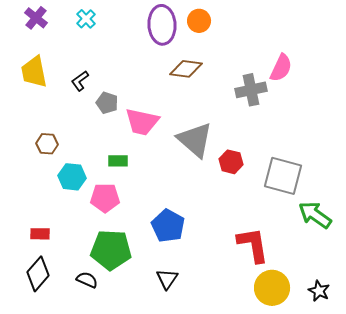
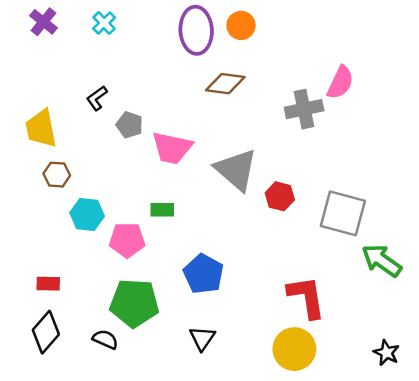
yellow trapezoid: (34, 72) -> (41, 128), moved
green rectangle: (118, 161) -> (162, 210), moved
yellow circle: (272, 288) -> (294, 349), moved

